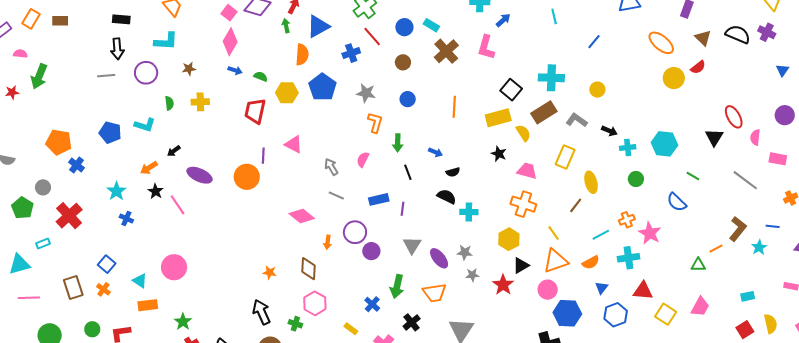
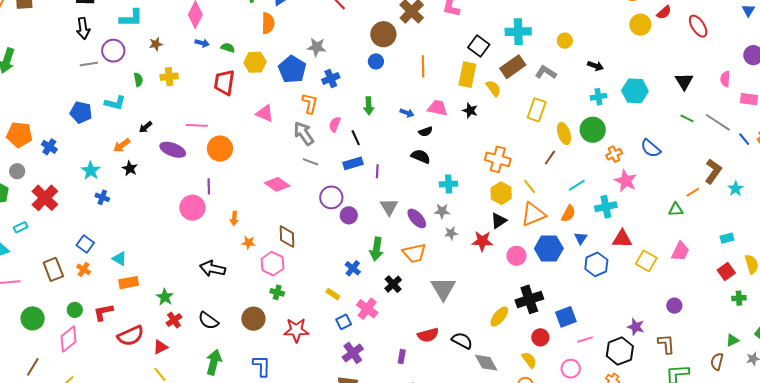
blue cross: (351, 53) -> (331, 78), moved
brown circle: (403, 62) -> (383, 34), moved, size x1.6
gray line: (106, 76) -> (89, 64), moved
blue pentagon: (323, 87) -> (292, 69), moved
gray star: (366, 93) -> (317, 47), moved
red ellipse: (734, 117) -> (698, 26), moved
yellow rectangle: (498, 118) -> (467, 75), turned -60
orange L-shape: (375, 122) -> (310, 103), moved
black arrow: (609, 131) -> (595, 66), moved
orange pentagon: (59, 142) -> (19, 135), moved
purple line: (263, 156) -> (209, 186), moved
gray arrow: (331, 167) -> (304, 133), size x1.4
pink trapezoid: (527, 171) -> (437, 108), moved
black line: (408, 172) -> (356, 138), moved
green line: (693, 176) -> (687, 118), moved
green circle: (636, 179) -> (593, 130), moved, size x1.6
pink line: (178, 205) -> (197, 125), moved, turned -50
cyan cross: (469, 212) -> (449, 184), moved
orange cross: (627, 220) -> (614, 154), moved
blue line: (773, 226) -> (744, 139), moved, turned 48
yellow hexagon: (509, 239) -> (501, 193), moved
orange arrow: (328, 242) -> (234, 218), moved
orange semicircle: (591, 262) -> (568, 214), turned -30
pink circle: (174, 267) -> (192, 208), moved
red star: (503, 285) -> (482, 241), turned -30
pink circle: (548, 290) -> (516, 256), moved
pink hexagon: (315, 303) -> (272, 264), moved
black arrow: (261, 312) -> (213, 269), moved, turned -50
blue hexagon: (567, 313) -> (549, 248), moved

